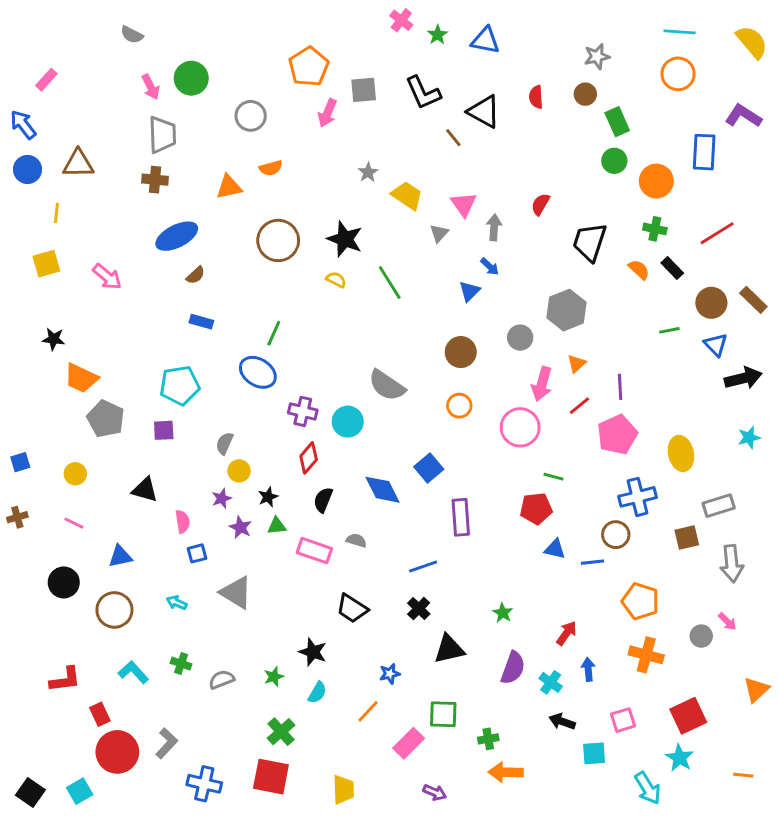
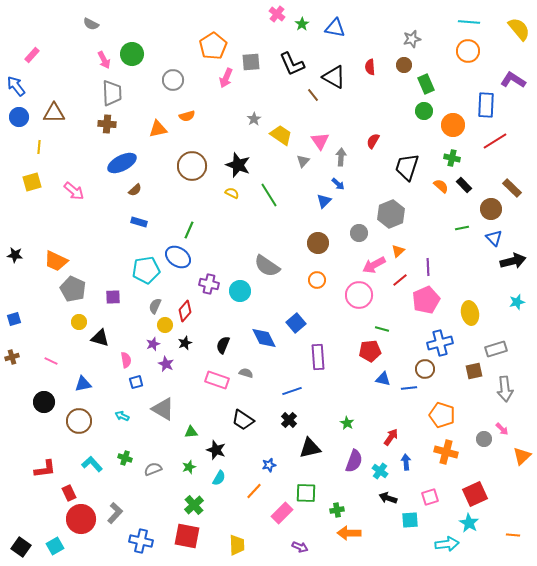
red line: (717, 233) -> (495, 141), moved
brown rectangle: (753, 300) -> (512, 188), moved
black star: (54, 339) -> (15, 255), moved
pink arrow: (542, 384) -> (374, 265), turned 45
cyan pentagon: (180, 385) -> (146, 270), moved
red diamond: (309, 458) -> (185, 311), moved
yellow circle: (75, 474) -> (79, 322), moved
green triangle: (277, 526) -> (191, 432), moved
orange triangle: (756, 690) -> (522, 456), moved
cyan arrow: (648, 788) -> (447, 544), turned -65

